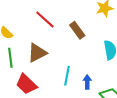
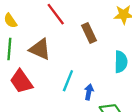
brown triangle: (37, 53) -> (40, 49), turned 40

